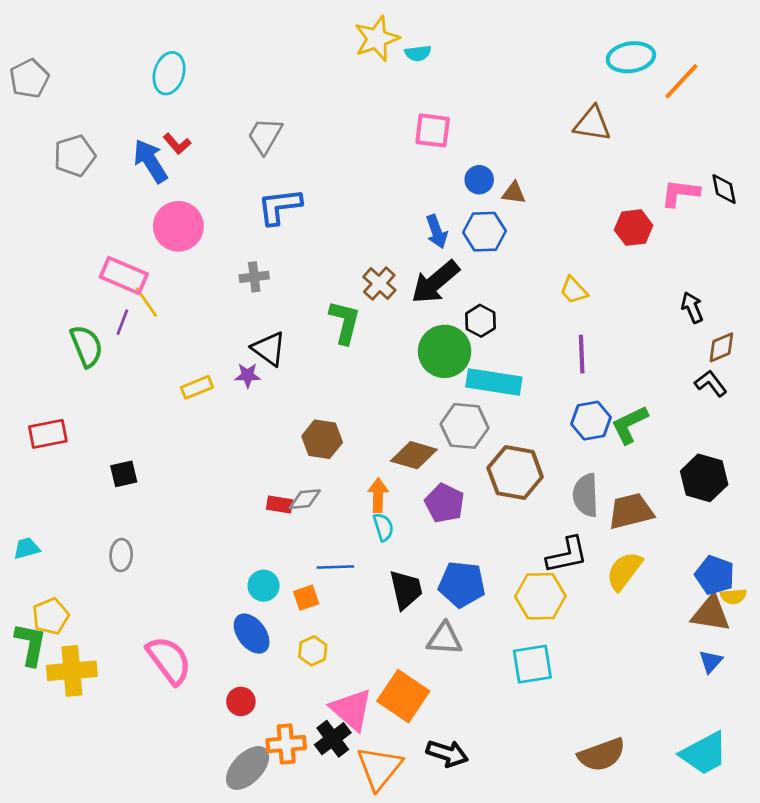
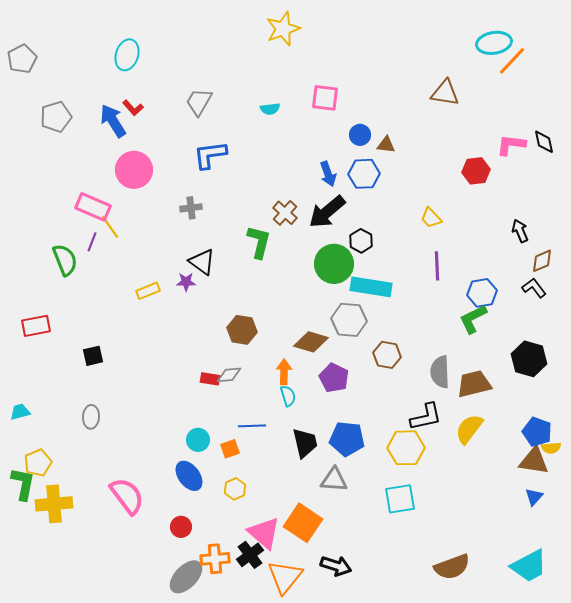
cyan semicircle: (418, 53) -> (270, 109), moved
cyan ellipse: (631, 57) -> (494, 43), moved
blue hexagon: (591, 421) -> (482, 293), moved
brown hexagon: (515, 473) -> (387, 355), size x0.7

